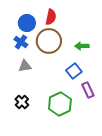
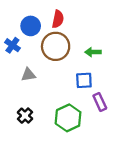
blue cross: (21, 42) -> (12, 45), moved
blue square: (74, 71) -> (84, 80), turned 35

